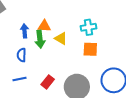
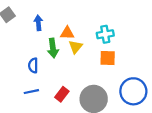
orange triangle: (44, 26) -> (67, 33), moved
blue arrow: (25, 31) -> (38, 23), moved
yellow triangle: (61, 38) -> (76, 47), turned 40

